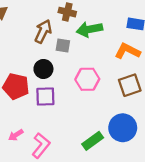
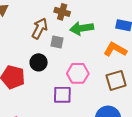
purple square: (45, 97) -> (62, 95), moved

